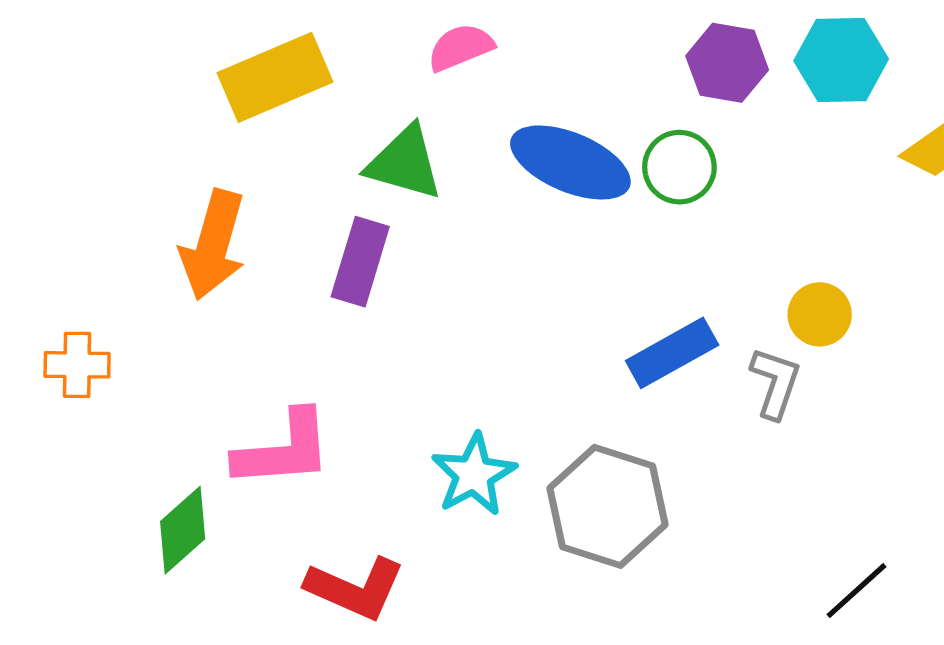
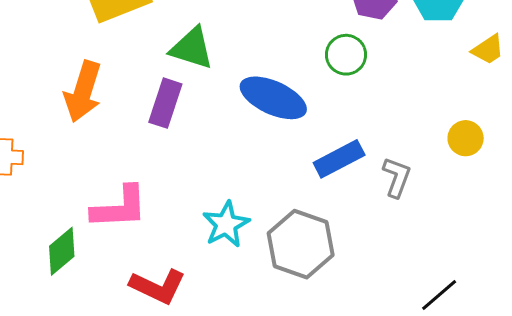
blue ellipse: (570, 162) -> (273, 98), moved
yellow circle: (820, 314) -> (466, 138), moved

